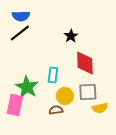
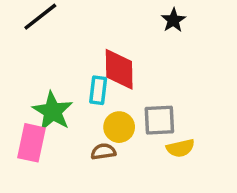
black star: (71, 36) -> (173, 20), moved
red diamond: (85, 63) -> (119, 69), moved

